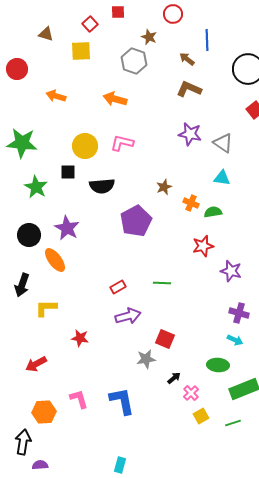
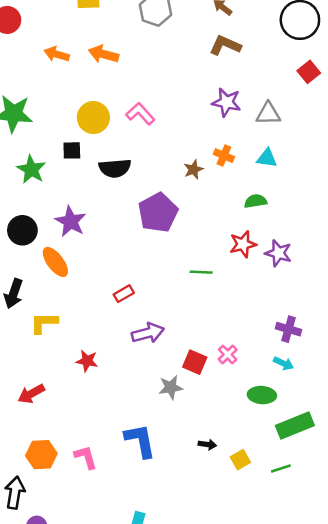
orange arrow: (115, 99) -> (103, 54), moved
pink L-shape: (122, 143) -> (140, 114), turned 35
gray triangle: (223, 143) -> (268, 114), turned -35
orange cross: (191, 203) -> (224, 156), moved
purple star: (231, 271) -> (278, 253), moved
green line: (162, 283) -> (201, 272), moved
red rectangle: (118, 287) -> (124, 294), moved
black arrow: (174, 378) -> (207, 444), moved, turned 48
pink cross: (191, 393) -> (228, 354), moved
pink L-shape: (79, 399) -> (86, 457), moved

